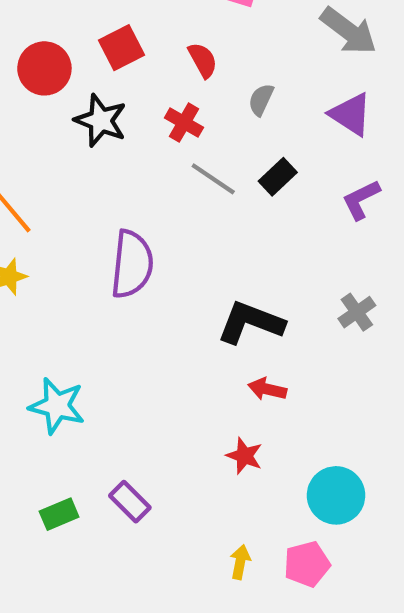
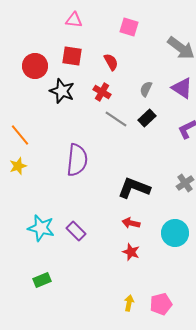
red square: (122, 48) -> (72, 56), turned 35
gray semicircle: (261, 100) -> (146, 89), moved
red arrow: (267, 389) -> (131, 223), moved
cyan circle: (336, 495) -> (175, 233), moved
purple rectangle: (130, 502) -> (76, 231), moved

